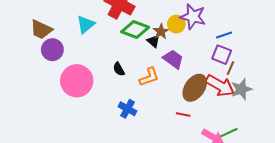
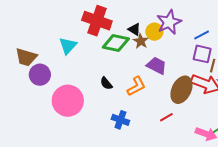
purple star: (193, 17) -> (169, 22), turned -30
black triangle: (153, 41) -> (134, 29), moved
red line: (183, 114) -> (166, 117), moved, turned -32

